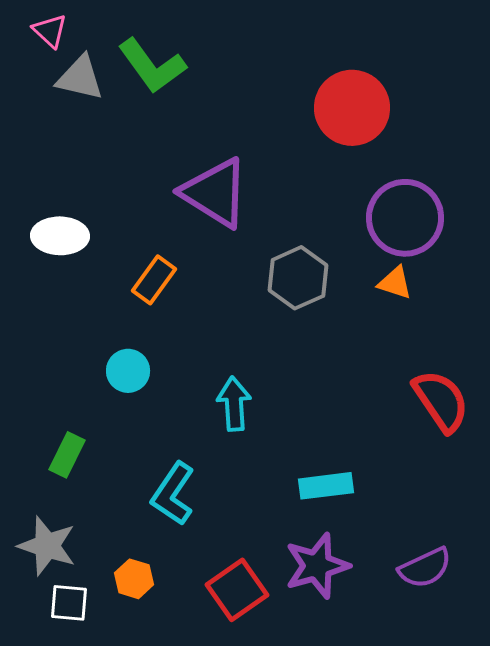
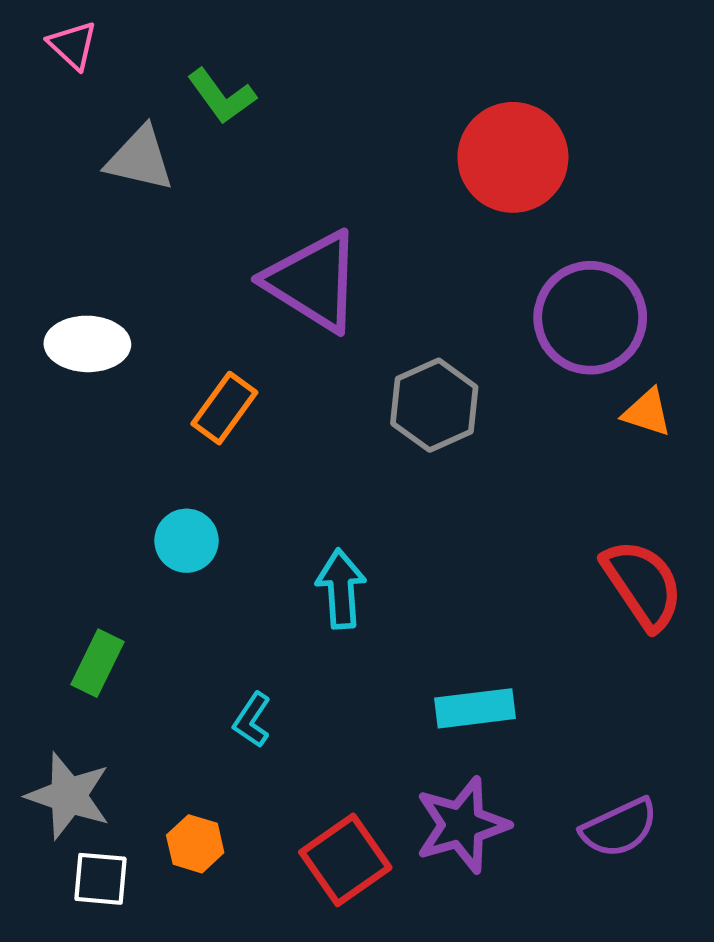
green L-shape: (152, 66) -> (221, 96), size x0.7
gray triangle: (80, 78) -> (140, 159), moved
orange triangle: (395, 283) -> (647, 412), moved
cyan L-shape: (173, 494) -> (252, 720), size x0.6

